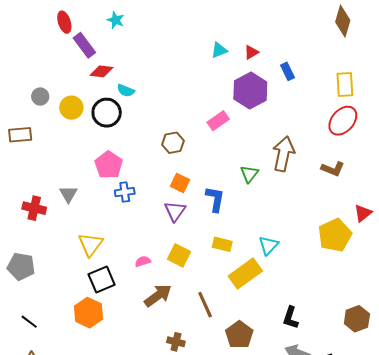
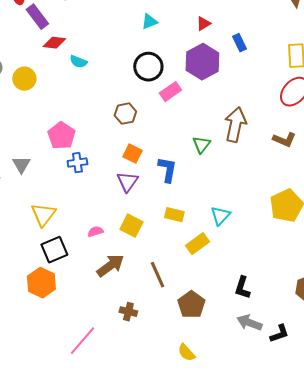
cyan triangle: (219, 50) -> (149, 22), moved
black circle: (107, 113) -> (148, 67), moved
yellow rectangle: (245, 273) -> (197, 244), size x0.7

